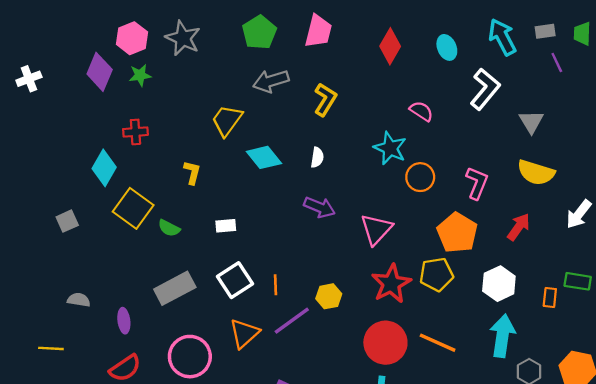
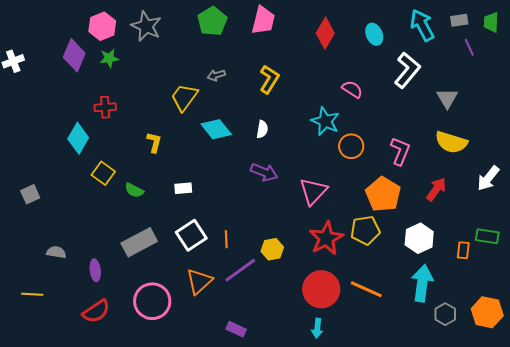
gray arrow: (271, 81) -> (216, 75), moved, size x0.6
yellow square: (133, 208) -> (103, 173), size x0.7
gray square: (67, 221) -> (30, 194), moved

